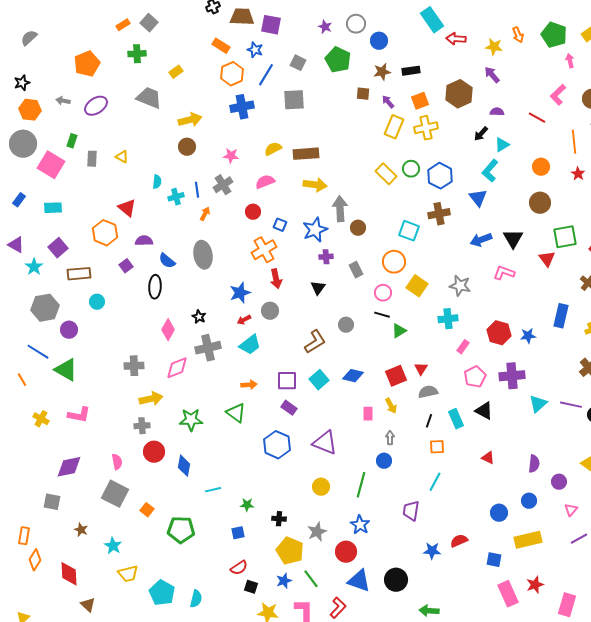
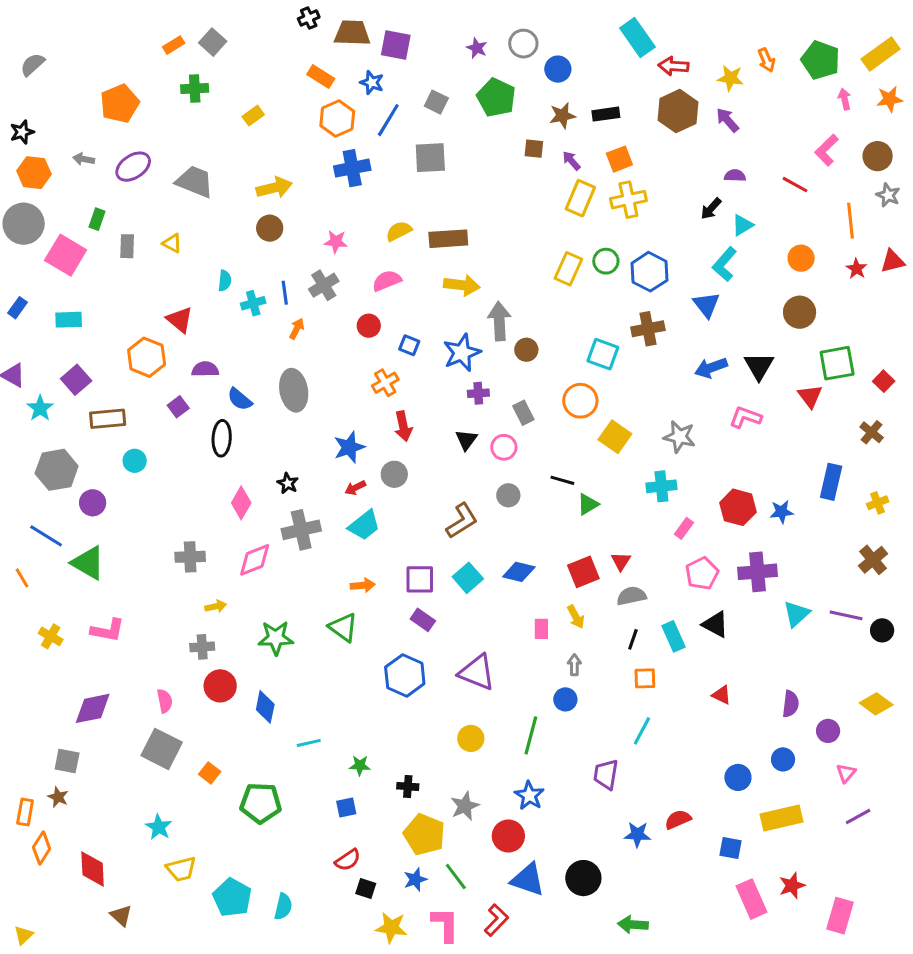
brown hexagon: (459, 94) -> (678, 111), moved
gray trapezoid: (149, 98) -> (195, 182), moved
yellow rectangle: (386, 174) -> (568, 269), turned 70
orange cross: (264, 250) -> (385, 383), size x0.7
pink circle: (383, 293) -> (504, 447), moved
yellow arrow: (151, 399) -> (216, 606), size x0.6
brown star: (81, 530) -> (58, 797), moved

